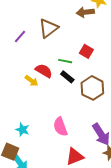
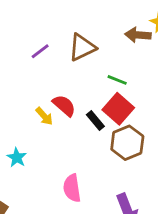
red square: (86, 51) -> (118, 109), moved, size x1.5
green line: (65, 61) -> (117, 80), moved
cyan star: (22, 130) -> (17, 158), moved

